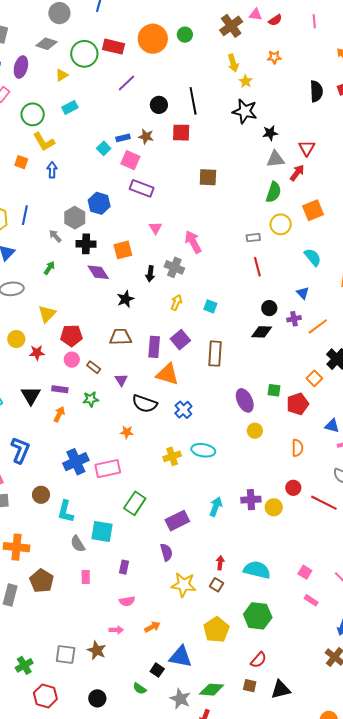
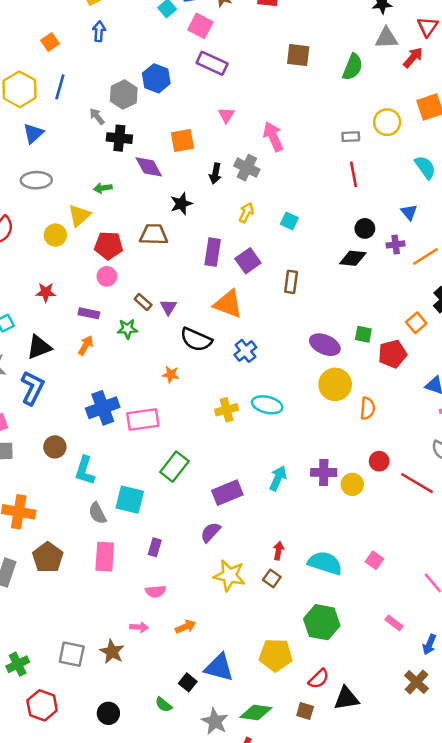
orange square: (21, 162) -> (50, 42), moved, turned 32
green semicircle: (274, 192) -> (353, 67), moved
black cross: (86, 244) -> (119, 138), moved
green arrow: (49, 268) -> (103, 188), moved, turned -136
brown trapezoid: (120, 337) -> (154, 235), moved
yellow circle: (16, 339) -> (55, 235), moved
purple rectangle: (154, 347) -> (213, 252), moved
red star: (37, 353) -> (46, 292), moved
brown rectangle: (215, 354) -> (291, 282), size x0.7
brown rectangle: (94, 367) -> (143, 302), moved
black triangle: (31, 395) -> (39, 347), moved, turned 35
purple ellipse: (245, 400) -> (325, 345), turned -45
yellow circle: (255, 431) -> (335, 384), size x1.6
orange semicircle: (297, 448) -> (368, 408), moved
purple semicircle: (166, 552) -> (210, 532), turned -126
pink square: (305, 572) -> (374, 560), moved
pink rectangle: (86, 577) -> (105, 557), size x1.6
pink rectangle: (311, 600) -> (394, 623), moved
yellow pentagon: (216, 630) -> (276, 655), moved, turned 30
black triangle: (281, 690) -> (346, 698), moved

